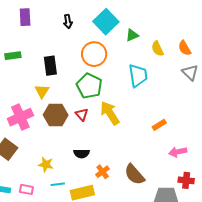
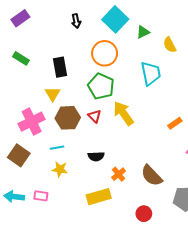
purple rectangle: (25, 17) -> (20, 18), moved, turned 60
green rectangle: (13, 56) -> (21, 58), turned 42
cyan line: (58, 184) -> (57, 148), moved

